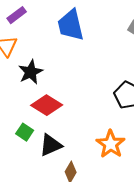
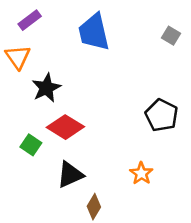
green square: (25, 132) -> (31, 145), moved
orange star: (111, 144) -> (141, 173), size x0.7

